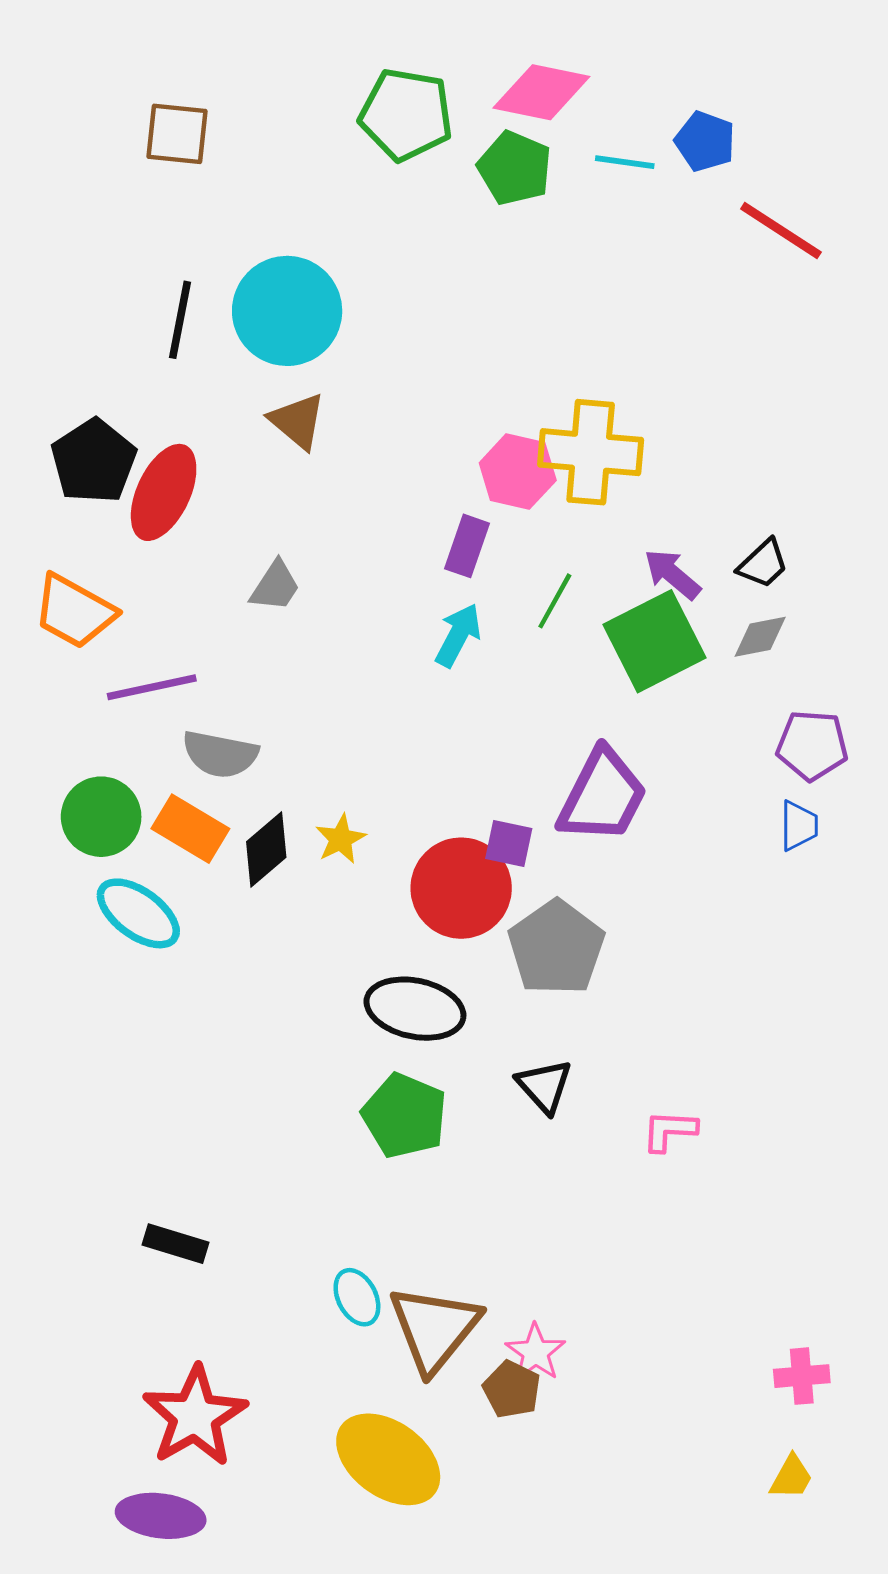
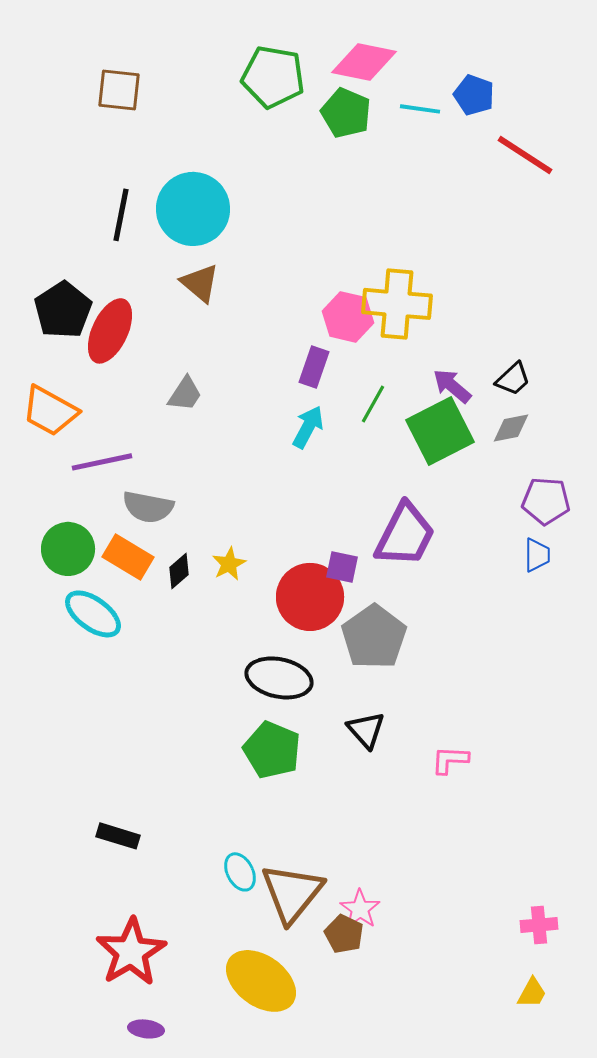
black diamond: (266, 849) -> (179, 571), size x0.7
purple ellipse: (161, 1516) -> (146, 1029), moved, size x0.6

